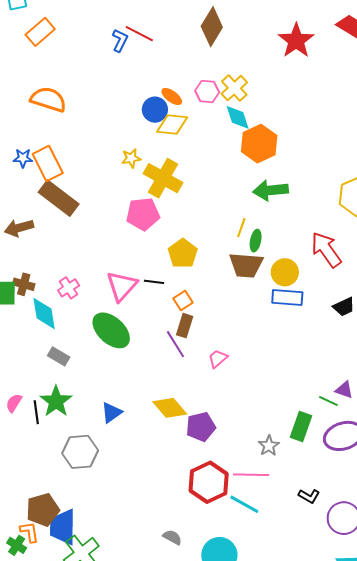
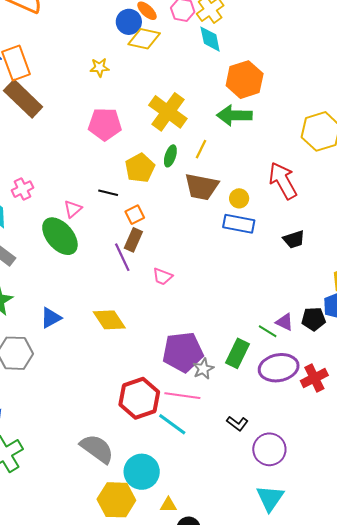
orange hexagon: (259, 144) -> (245, 80), moved
yellow cross: (163, 178) -> (168, 112), moved
green ellipse: (256, 241) -> (170, 156), moved
yellow circle: (285, 272) -> (239, 198), size x0.7
pink triangle: (122, 286) -> (73, 209), moved, size x0.6
pink trapezoid: (218, 359) -> (163, 276), turned -125
purple pentagon: (201, 427) -> (183, 352), moved, size x1.4
gray semicircle: (172, 537) -> (97, 449), size x1.8

